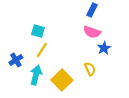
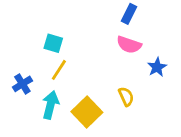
blue star: (104, 48) -> (157, 67), moved

